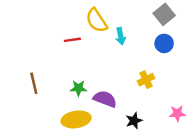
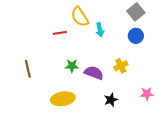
green star: (78, 88) -> (72, 66), moved
purple semicircle: (105, 99) -> (94, 73), moved

